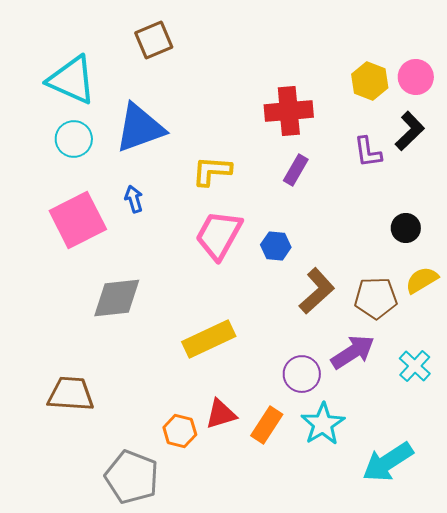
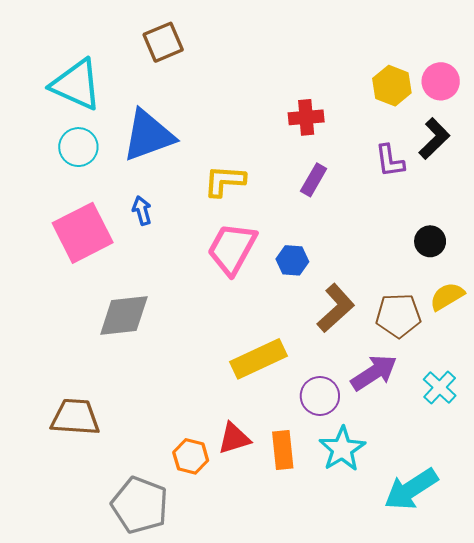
red cross: (289, 111) -> (306, 117), size x0.7
yellow rectangle: (209, 339) -> (258, 359), moved
orange rectangle: (267, 425) -> (283, 450), turned -39

